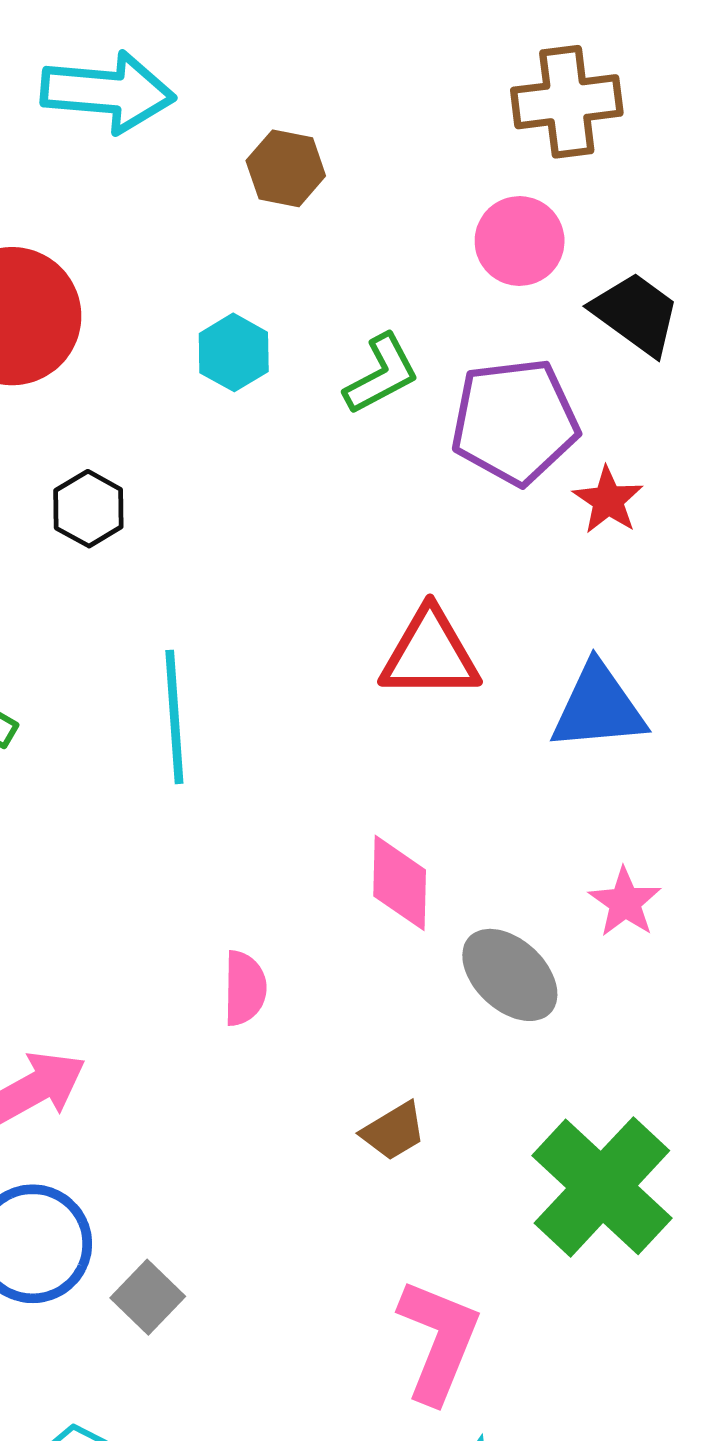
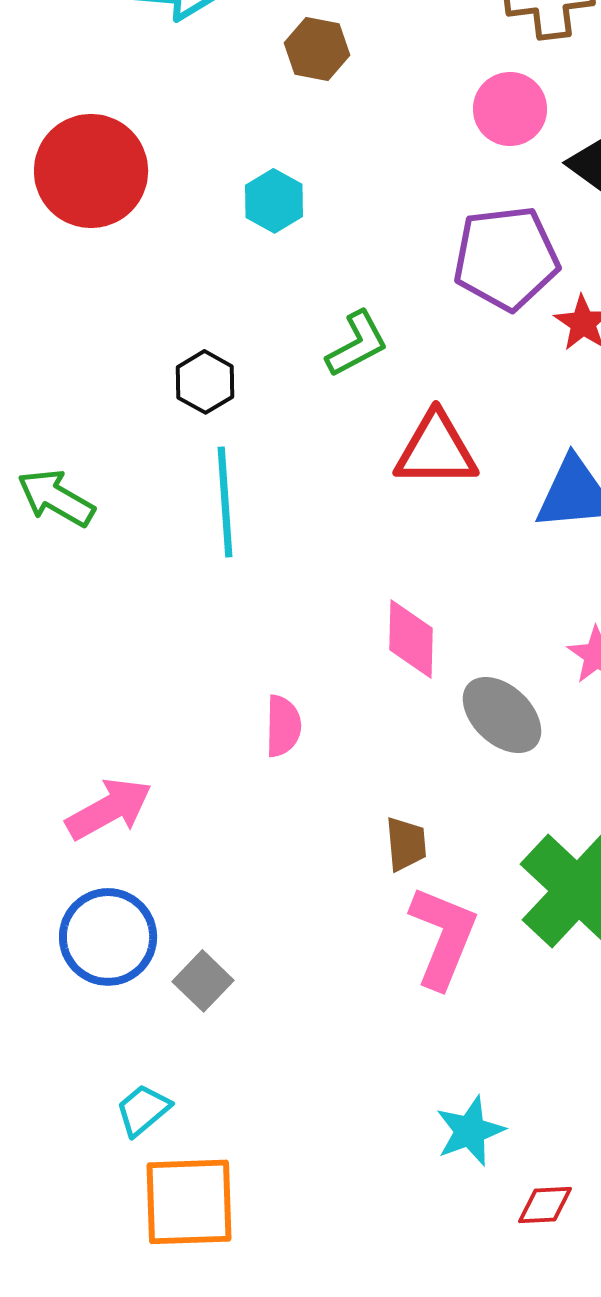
green L-shape: (381, 374) -> (357, 344), moved
black hexagon: (88, 509) -> (205, 382), moved
brown trapezoid: (394, 1131) -> (406, 844), turned -64
pink L-shape: (438, 1341) -> (443, 937), moved

